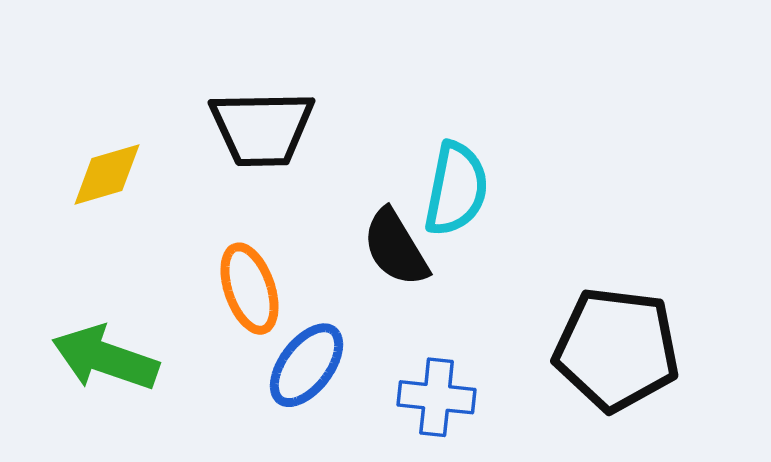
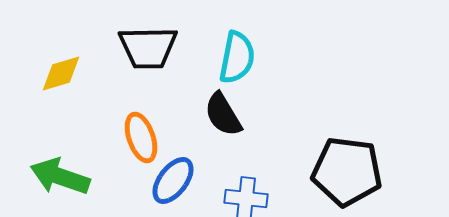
cyan semicircle: (456, 189) -> (237, 57), moved

